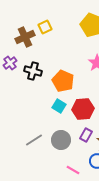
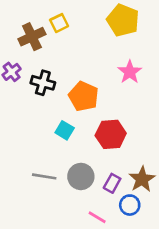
cyan square: (59, 106) -> (65, 130), moved
purple rectangle: (86, 135) -> (112, 183), moved
gray line: (34, 140) -> (44, 176), turned 42

